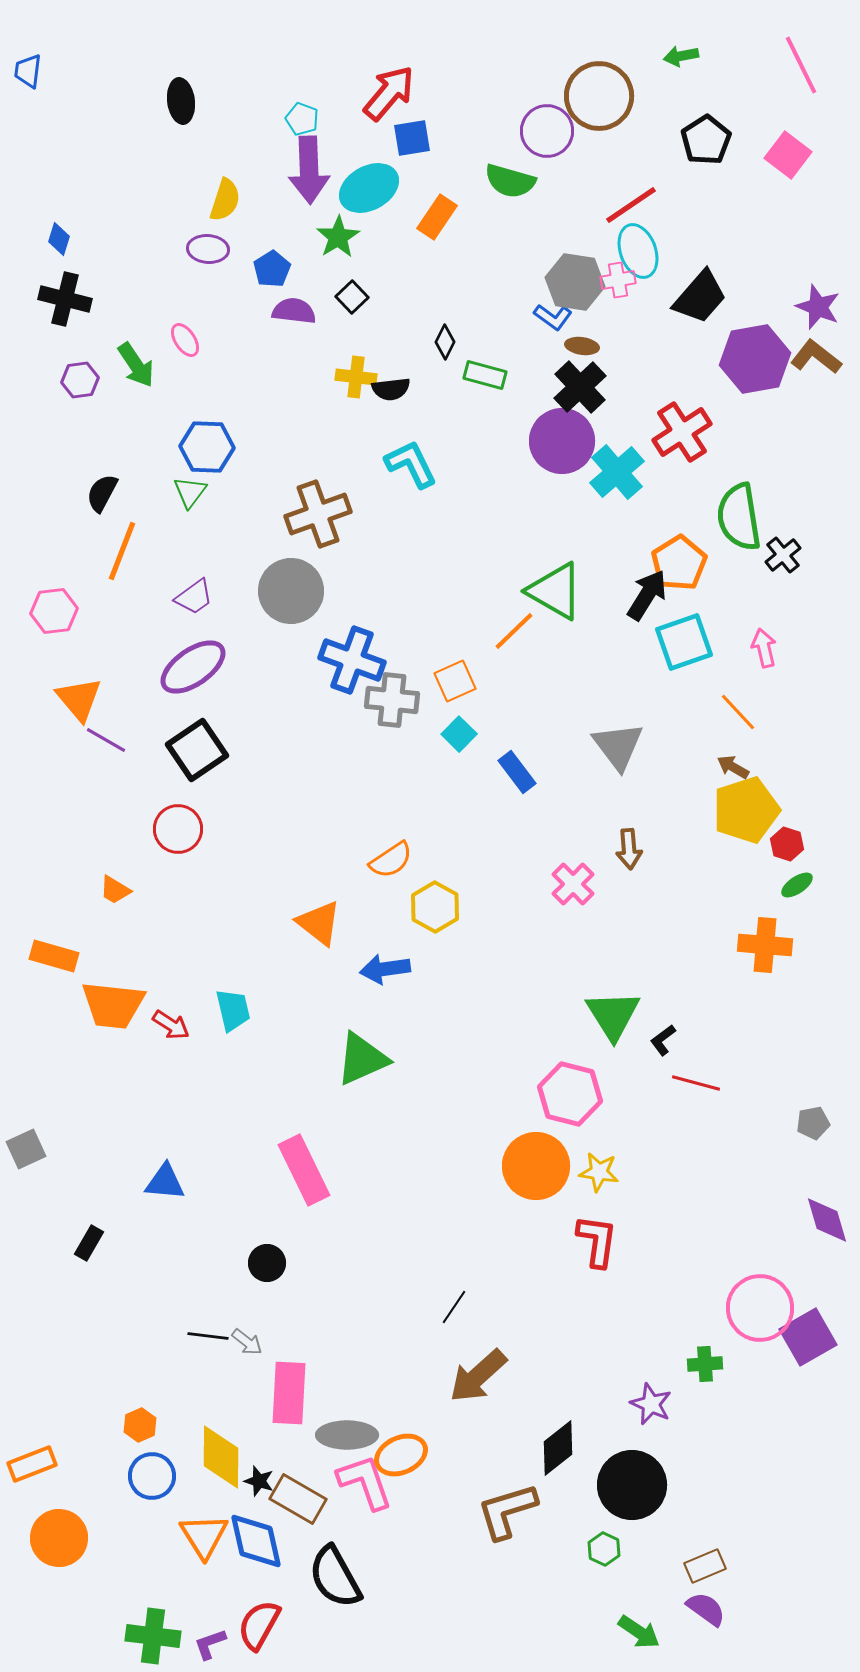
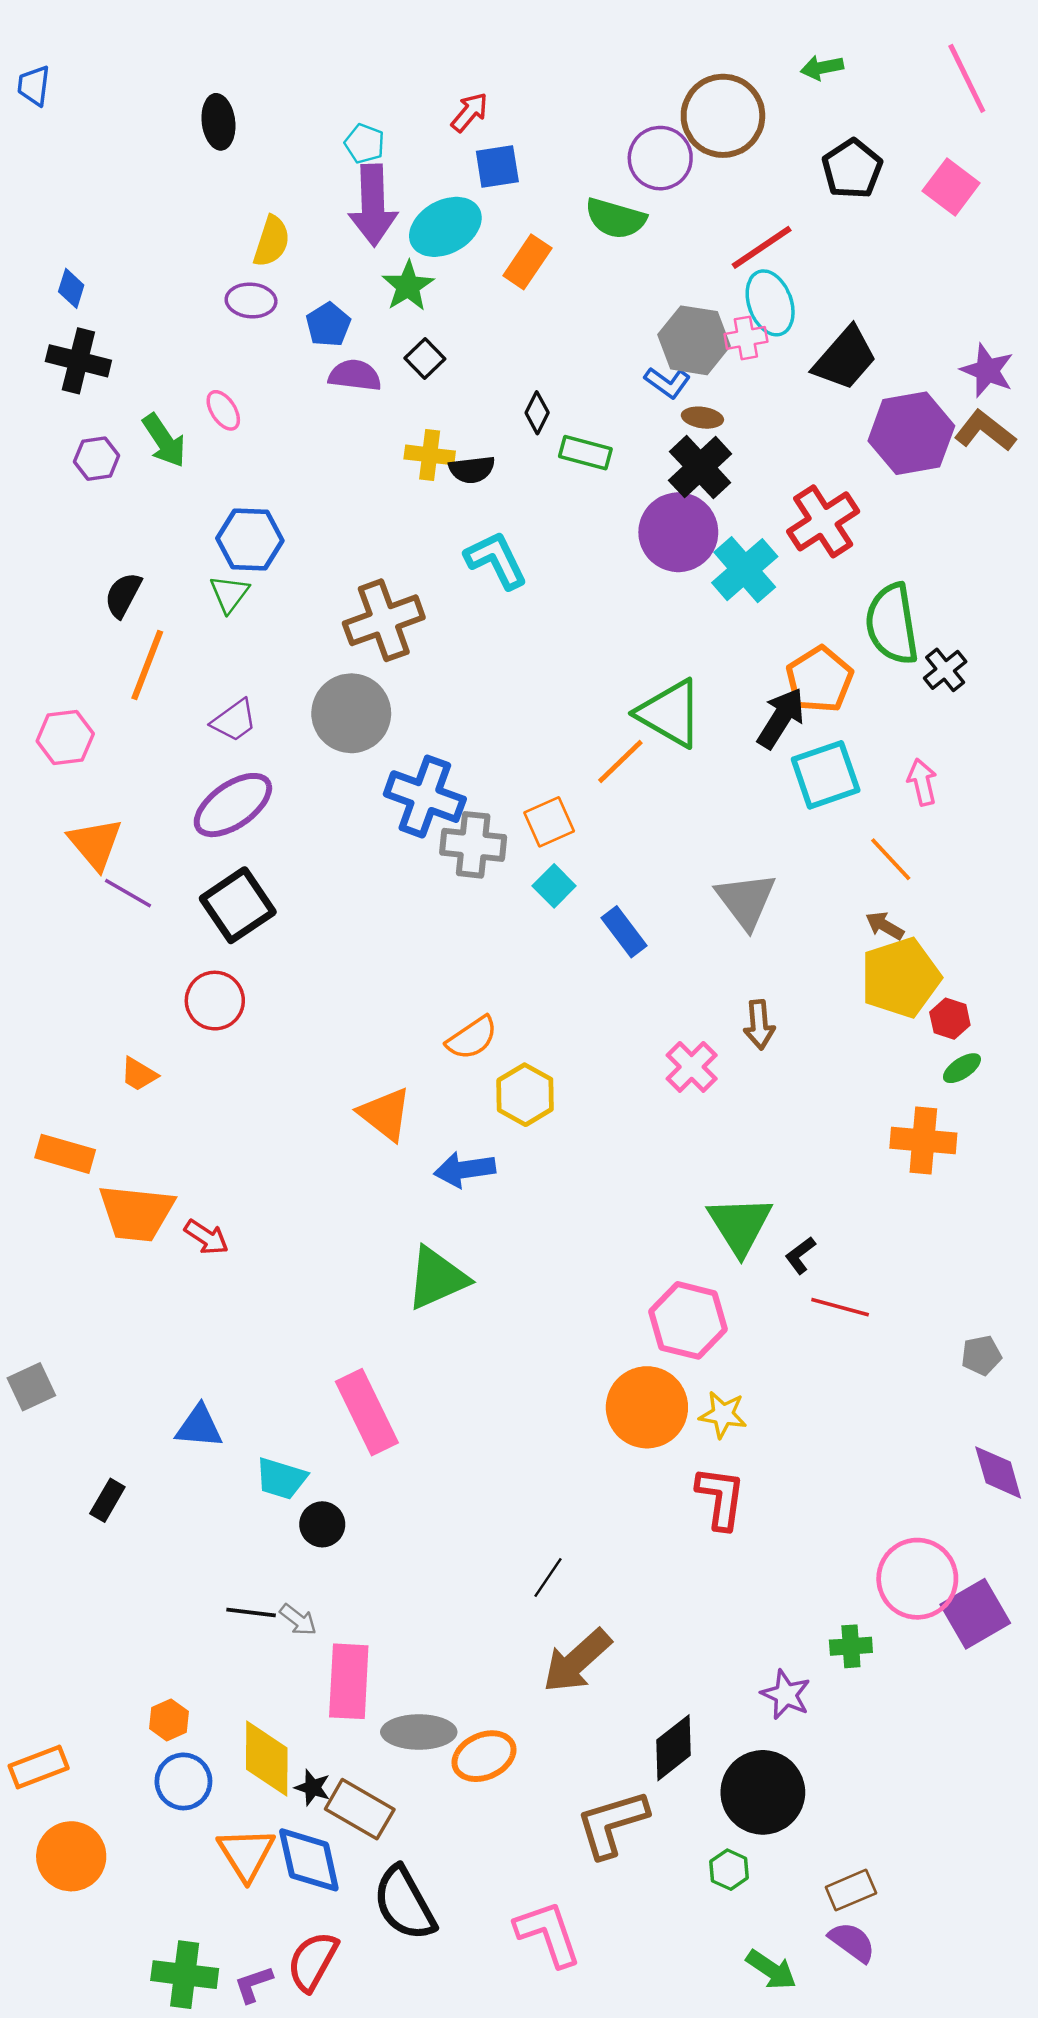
red arrow: (389, 93) -> (470, 112), size x0.6
cyan trapezoid: (233, 1010) -> (281, 1479), moved, turned 120
pink L-shape: (365, 1482) -> (548, 1934), moved

